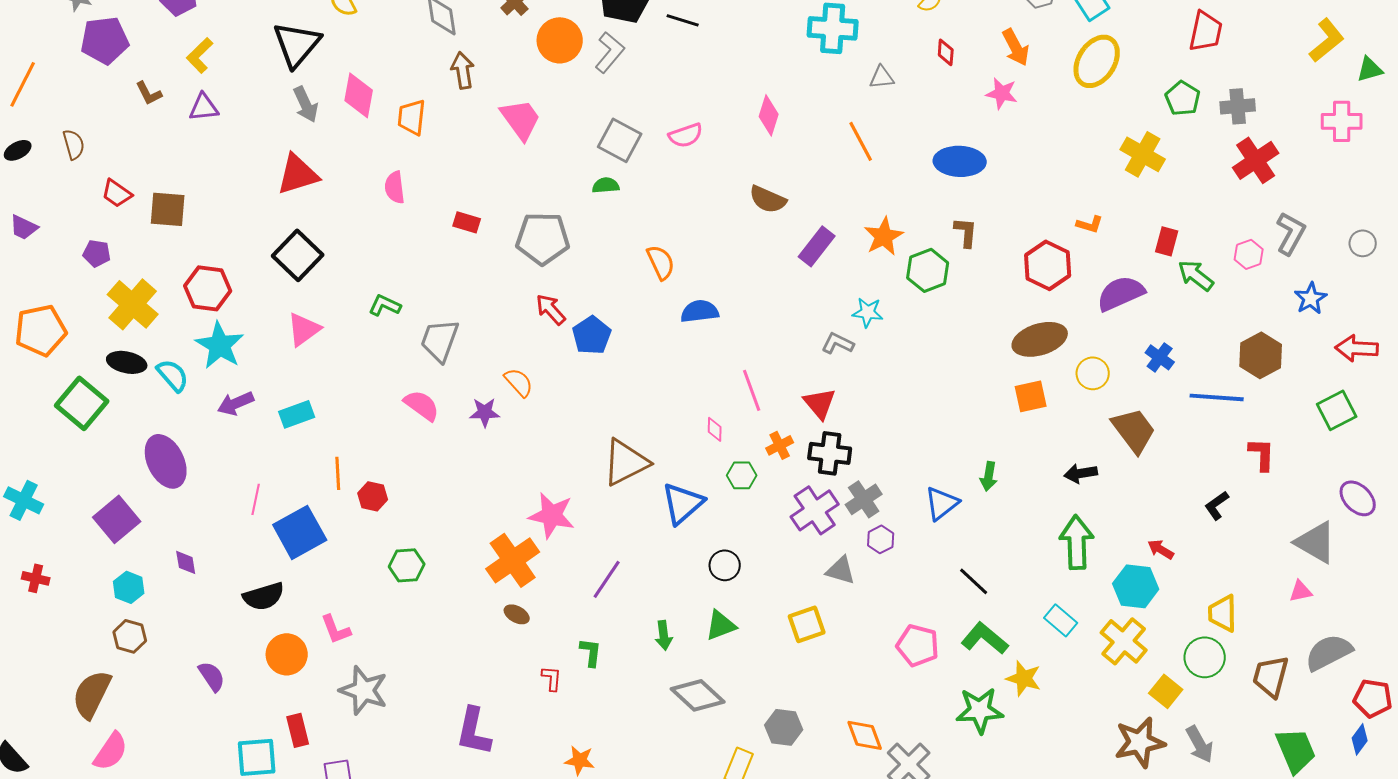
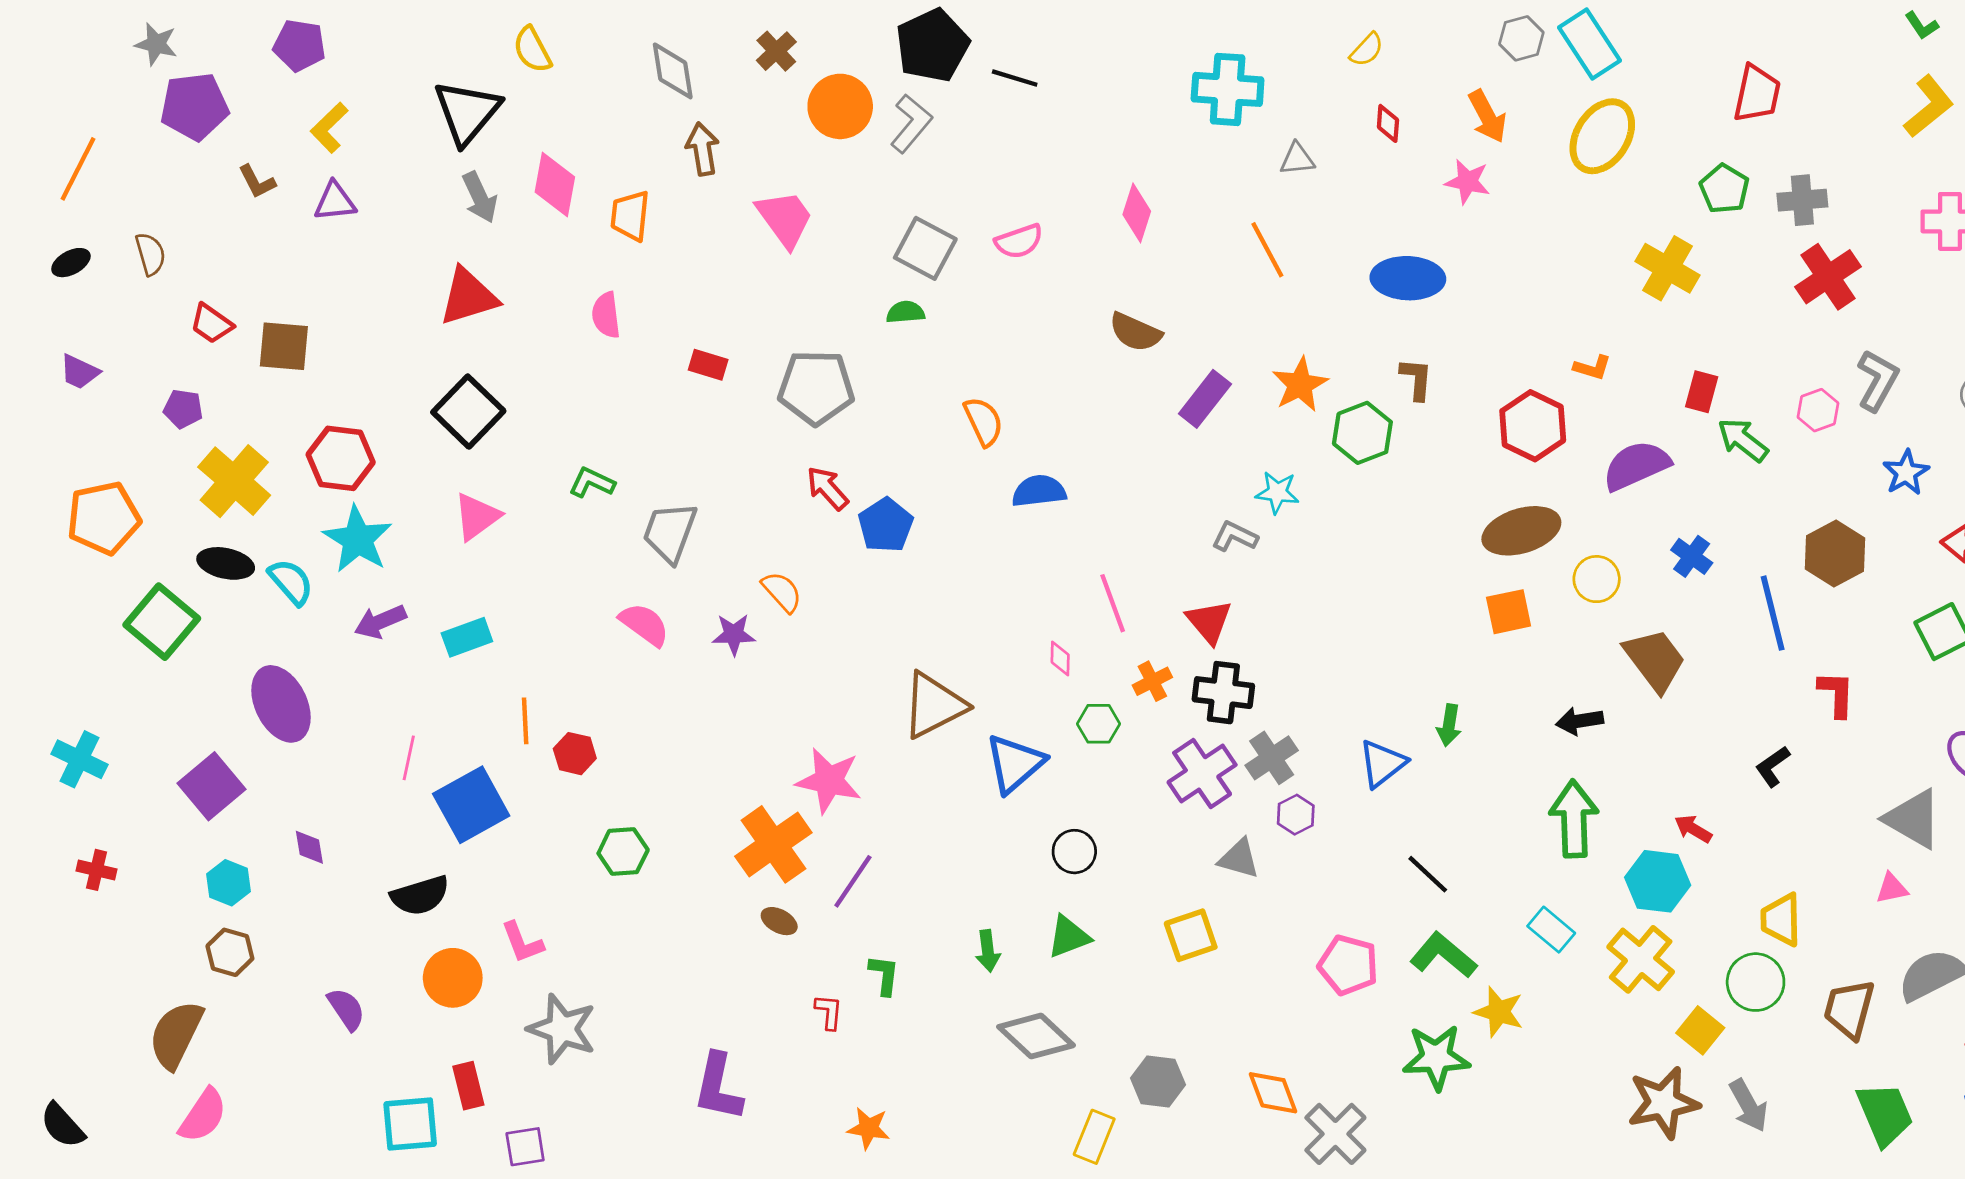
blue line: (1217, 397) -> (1773, 613), turned 72
purple line: (607, 579) -> (853, 881), moved

